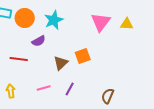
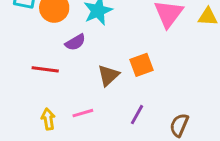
purple line: (70, 89) -> (137, 115), moved
yellow arrow: (11, 91) -> (48, 119), moved

